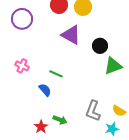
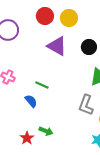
black circle: (100, 46) -> (89, 47), moved
gray L-shape: (93, 111) -> (86, 105), moved

